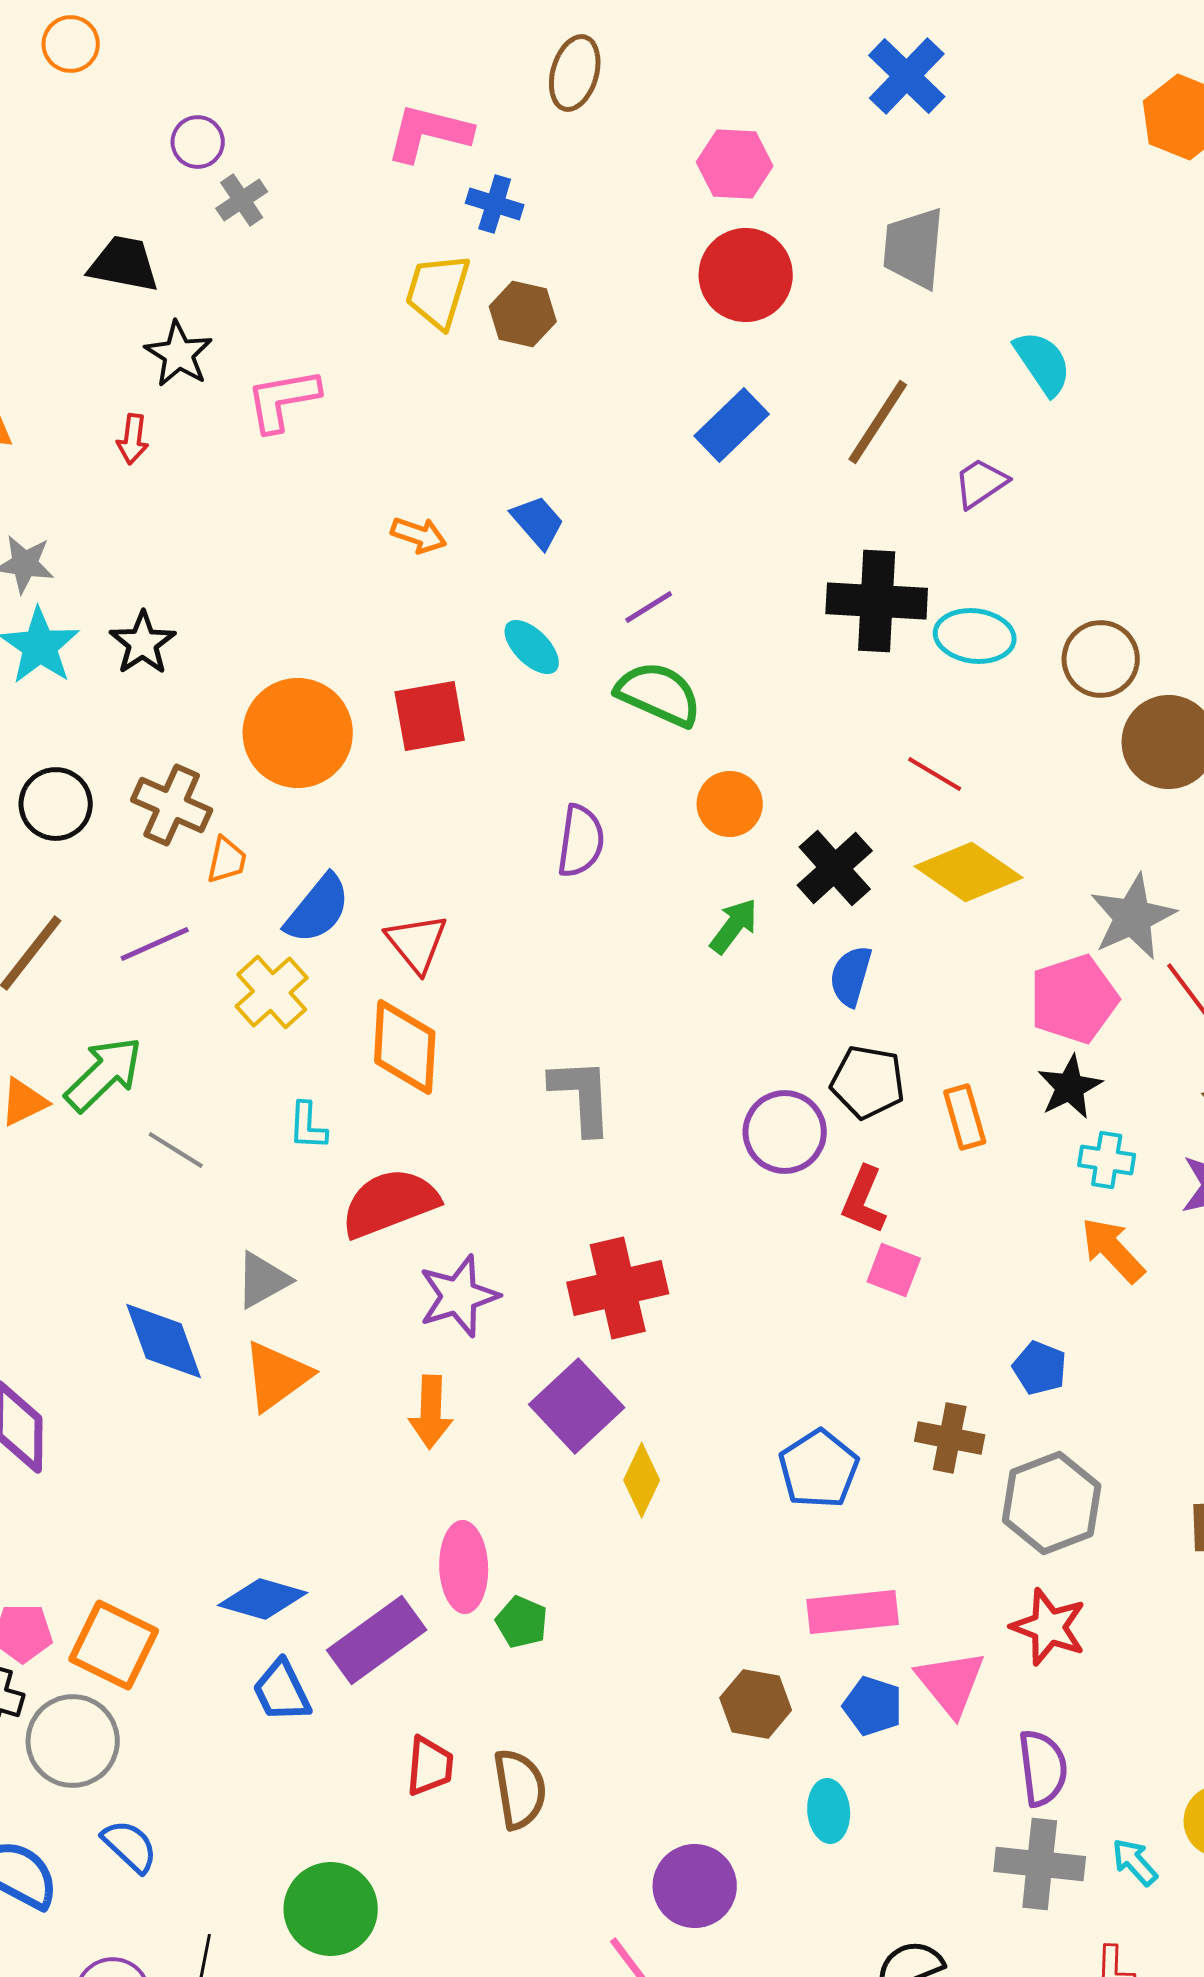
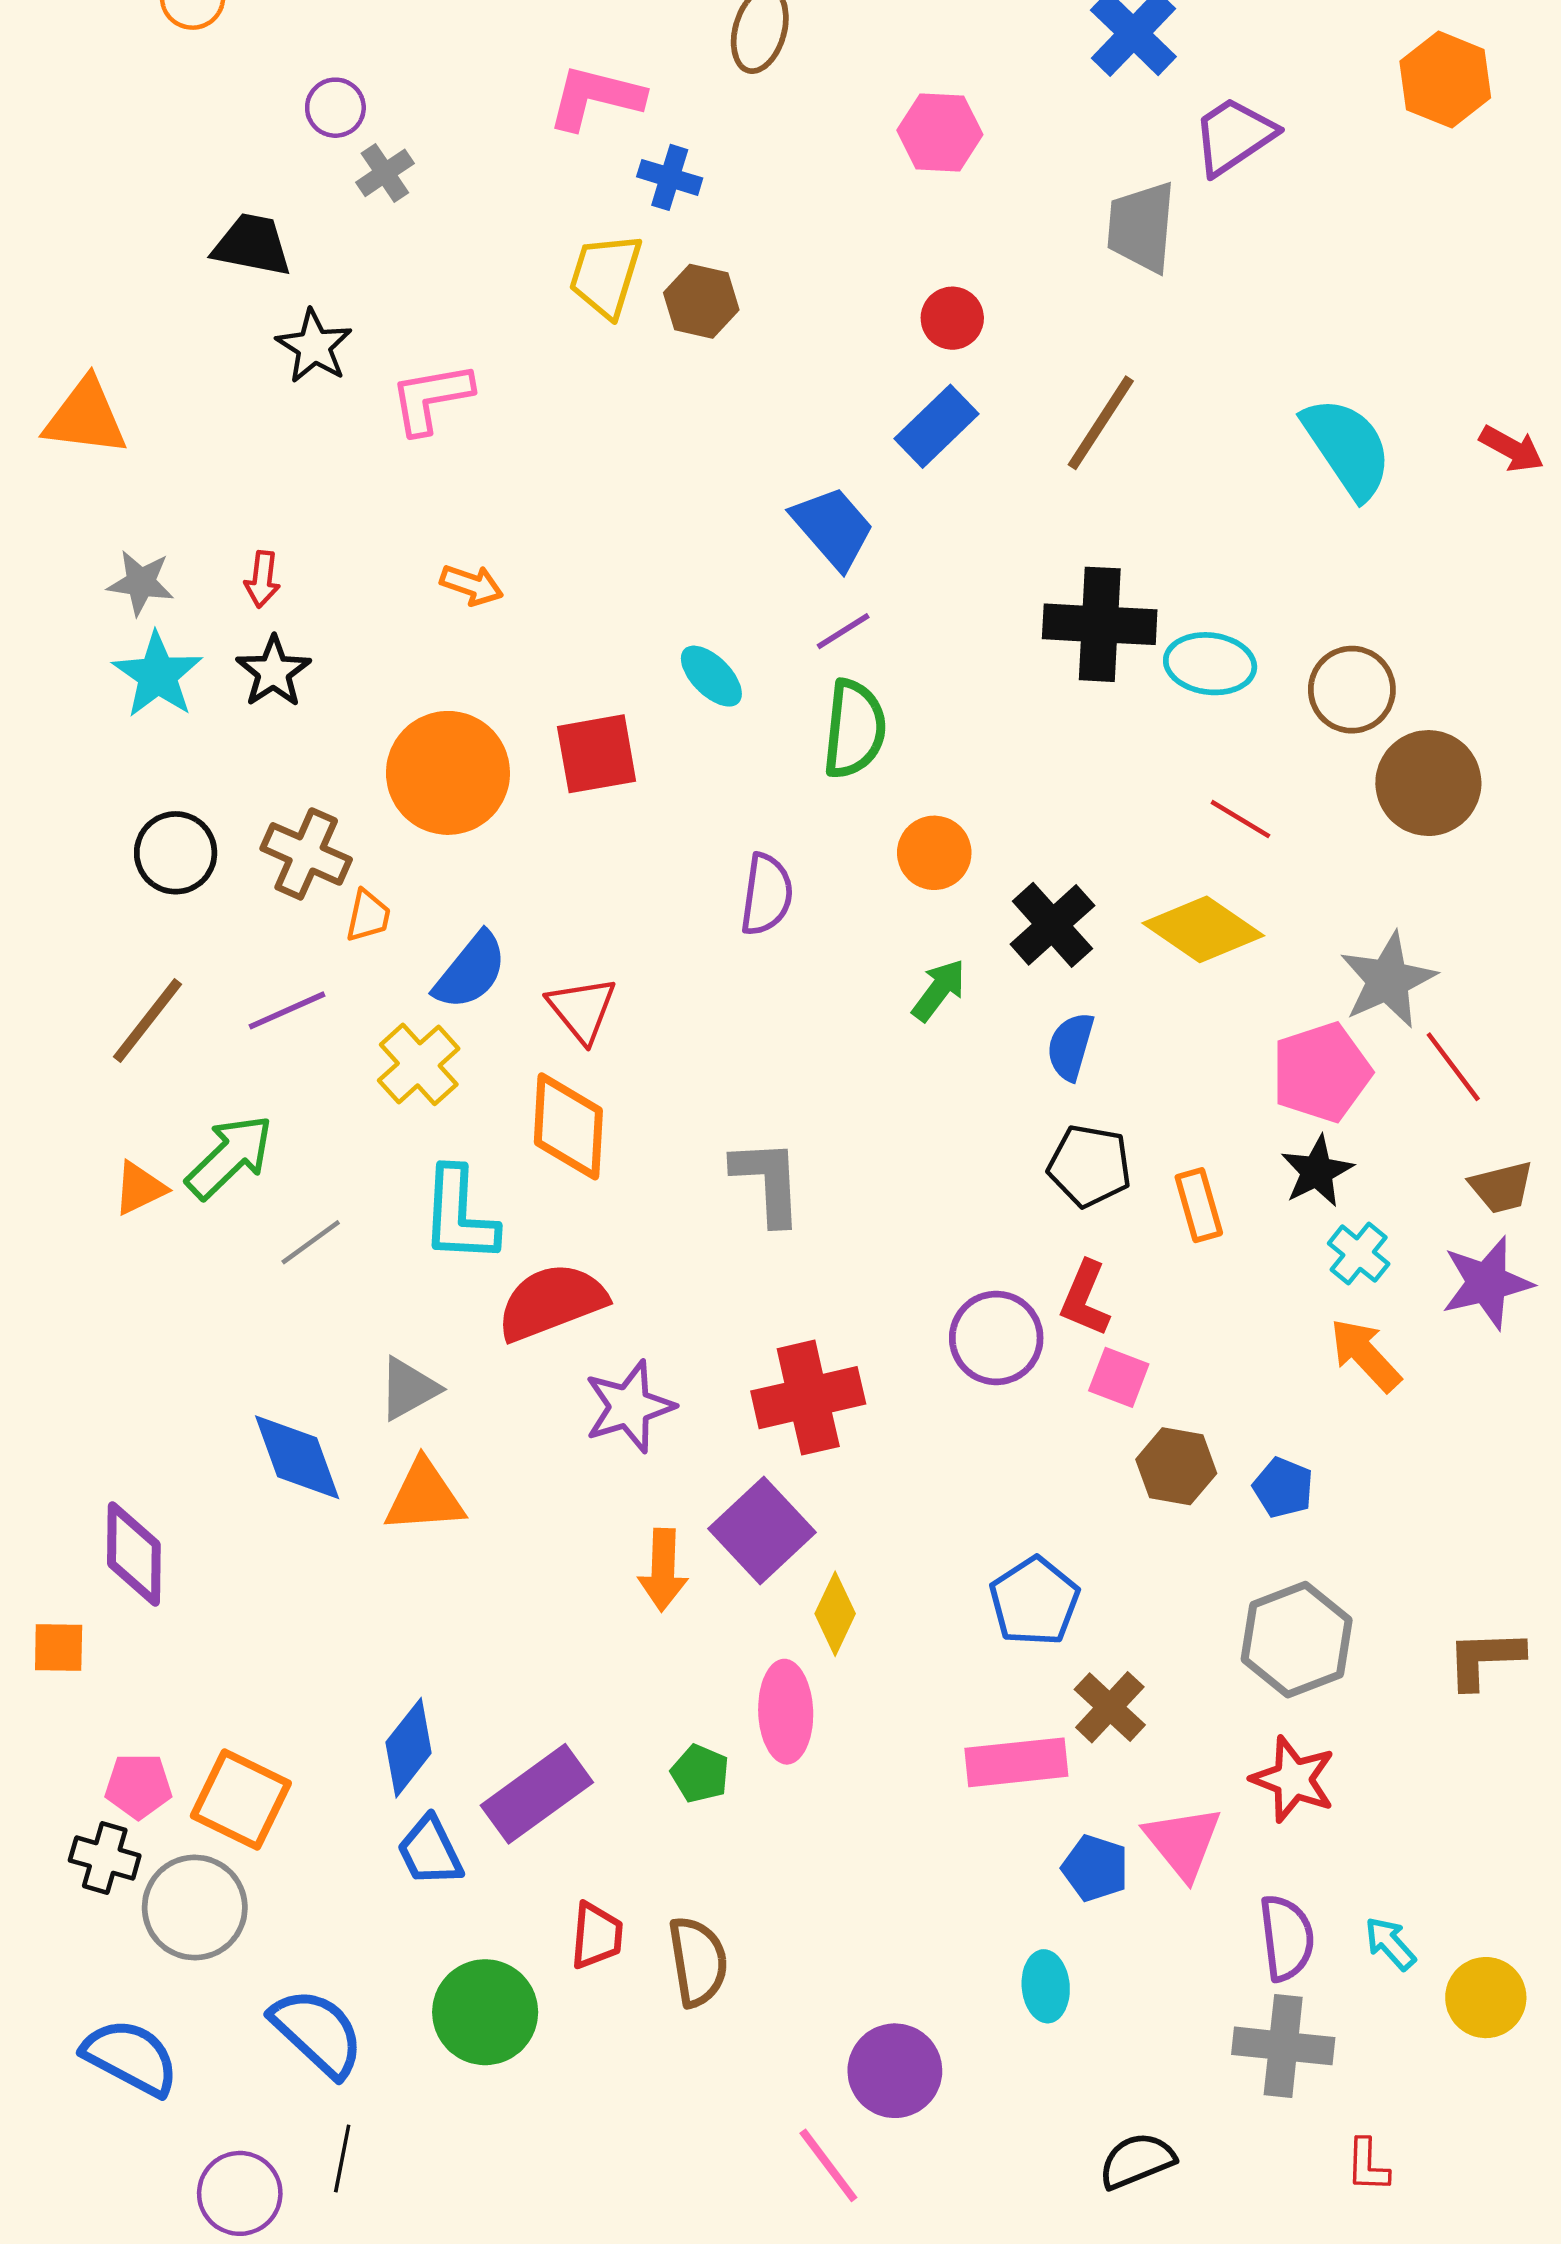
red circle: (746, 275) -> (952, 318), moved, size x0.6
cyan semicircle: (1043, 363) -> (1347, 448), moved, size x1.4
red arrow: (133, 439) -> (262, 579), moved
purple trapezoid: (981, 483) -> (1234, 136), moved, size x1.4
blue trapezoid: (538, 522) -> (833, 528), moved, size x1.4
orange arrow: (419, 535) -> (472, 585), moved
green semicircle: (659, 694) -> (854, 729), turned 72
red line: (935, 774) -> (1240, 819), moved
cyan L-shape: (308, 1126) -> (459, 1215), size x1.8
purple circle: (785, 1132) -> (996, 1338), moved
gray line: (176, 1150) -> (311, 1242), turned -68
cyan cross: (1107, 1160) -> (1359, 1254), turned 30
orange triangle: (277, 1376) -> (424, 1497), turned 32
orange arrow: (431, 1412) -> (663, 1570), moved
brown cross: (950, 1438) -> (1110, 1707), moved, turned 32
pink ellipse: (464, 1567) -> (786, 1712), moved
blue diamond: (263, 1599) -> (409, 1748), turned -68
pink rectangle: (853, 1612) -> (1016, 1762), moved
brown hexagon: (756, 1704) -> (1176, 1466), moved
blue semicircle: (130, 1846) -> (317, 2032), moved, size x1.5
cyan arrow: (1135, 1862) -> (1390, 1944), moved
green circle: (331, 1909) -> (485, 2012), moved

